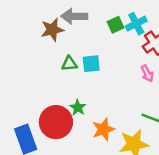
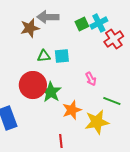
pink arrow: (147, 73) -> (91, 79), moved
green star: (78, 108) -> (51, 92), size x1.5
red circle: (56, 122) -> (33, 85), moved

